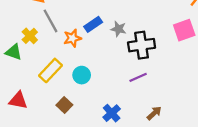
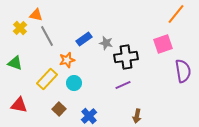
yellow cross: (30, 36) -> (20, 28), moved
orange star: (72, 38) -> (67, 60), moved
blue cross: (112, 113) -> (89, 116), moved
brown arrow: (154, 113) -> (137, 116), turned 144

